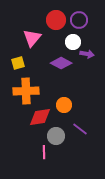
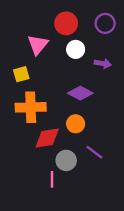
purple circle: (79, 20) -> (105, 23), moved
white circle: (73, 42) -> (76, 49), moved
purple diamond: (61, 63) -> (80, 93), moved

